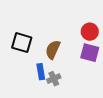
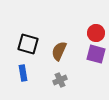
blue rectangle: (41, 72) -> (23, 73), moved

